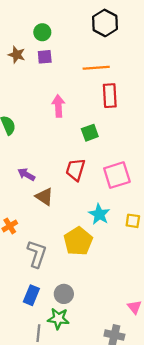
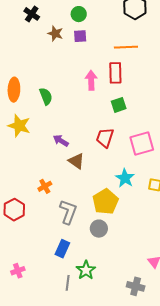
red rectangle: (110, 96) -> (115, 73), moved
gray circle: (64, 294) -> (99, 229), moved
green star: (58, 319) -> (86, 270), turned 30

